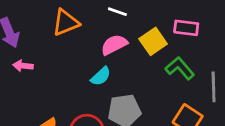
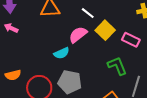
yellow square: (153, 41) -> (105, 30), moved, turned -30
pink semicircle: (114, 45) -> (78, 35), turned -30

